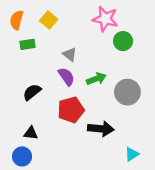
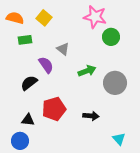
orange semicircle: (16, 20) -> (15, 18), turned 90
purple semicircle: (66, 77) -> (46, 65), moved
red pentagon: (71, 110) -> (54, 109), moved
black arrow: (101, 129) -> (91, 116), size x0.7
cyan triangle: (132, 154) -> (119, 139), turned -40

